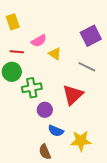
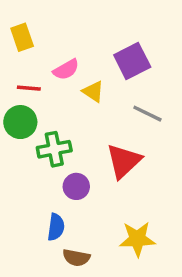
purple square: (91, 36) -> (132, 61), moved
blue semicircle: (56, 131) -> (56, 227), moved, turned -105
brown semicircle: (45, 152) -> (76, 258), turned -56

